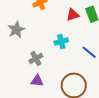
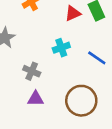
gray cross: (36, 58) -> (32, 71), turned -32

